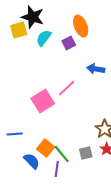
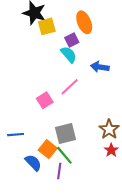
yellow square: (19, 30) -> (47, 26), moved
cyan semicircle: (44, 38) -> (69, 55), moved, turned 102
pink square: (43, 101) -> (45, 100), size x0.7
gray square: (86, 153) -> (65, 134), moved, size x1.5

